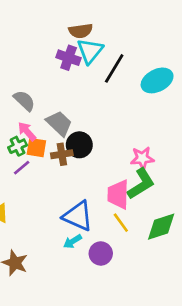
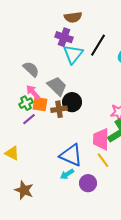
cyan triangle: (90, 51) -> (73, 54), moved

